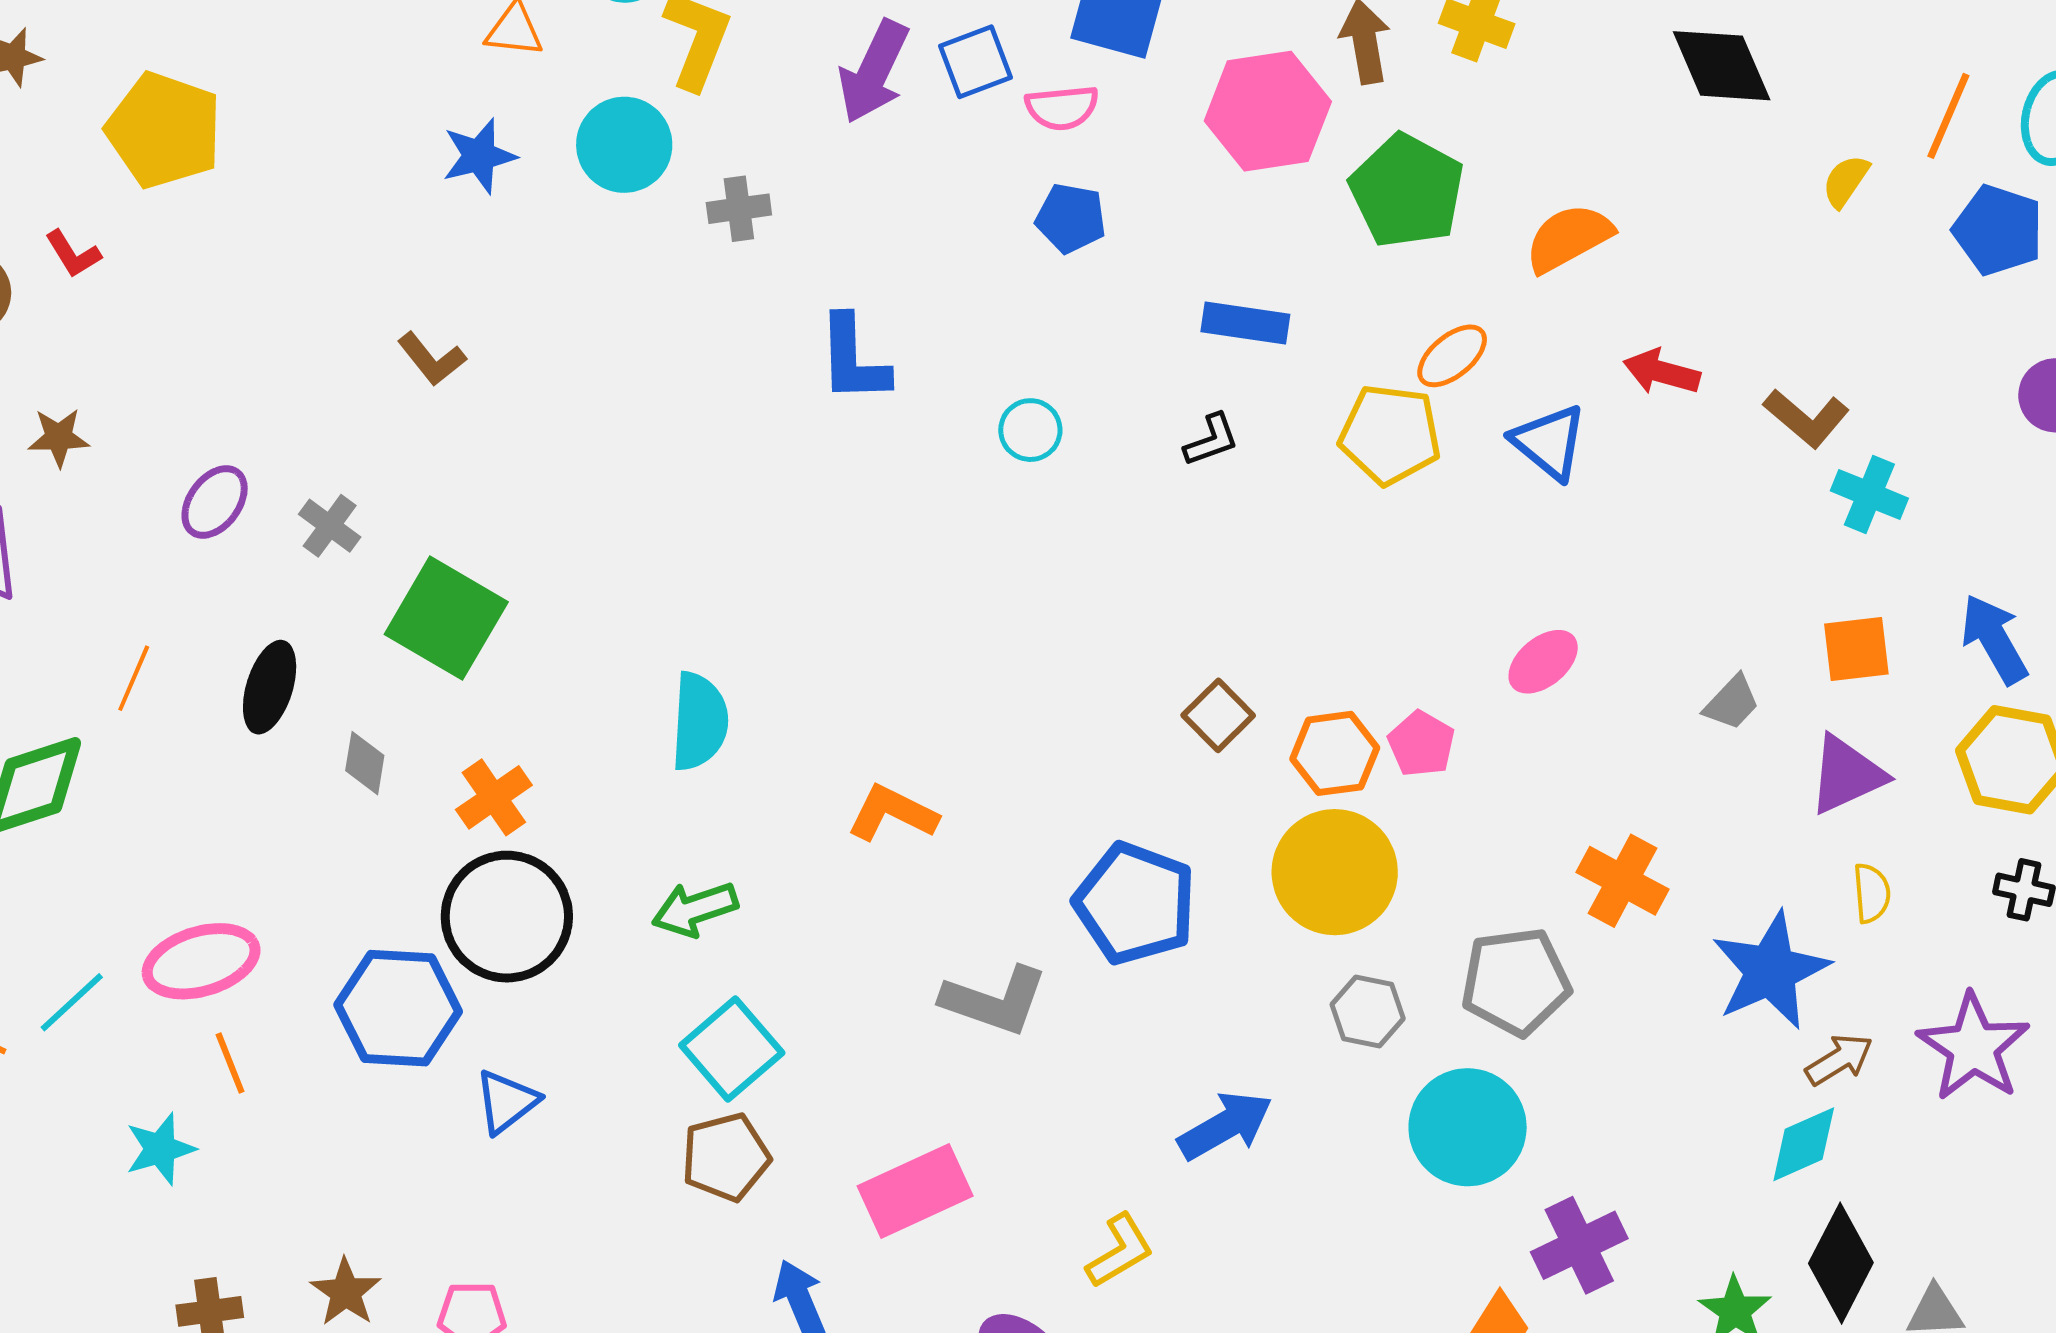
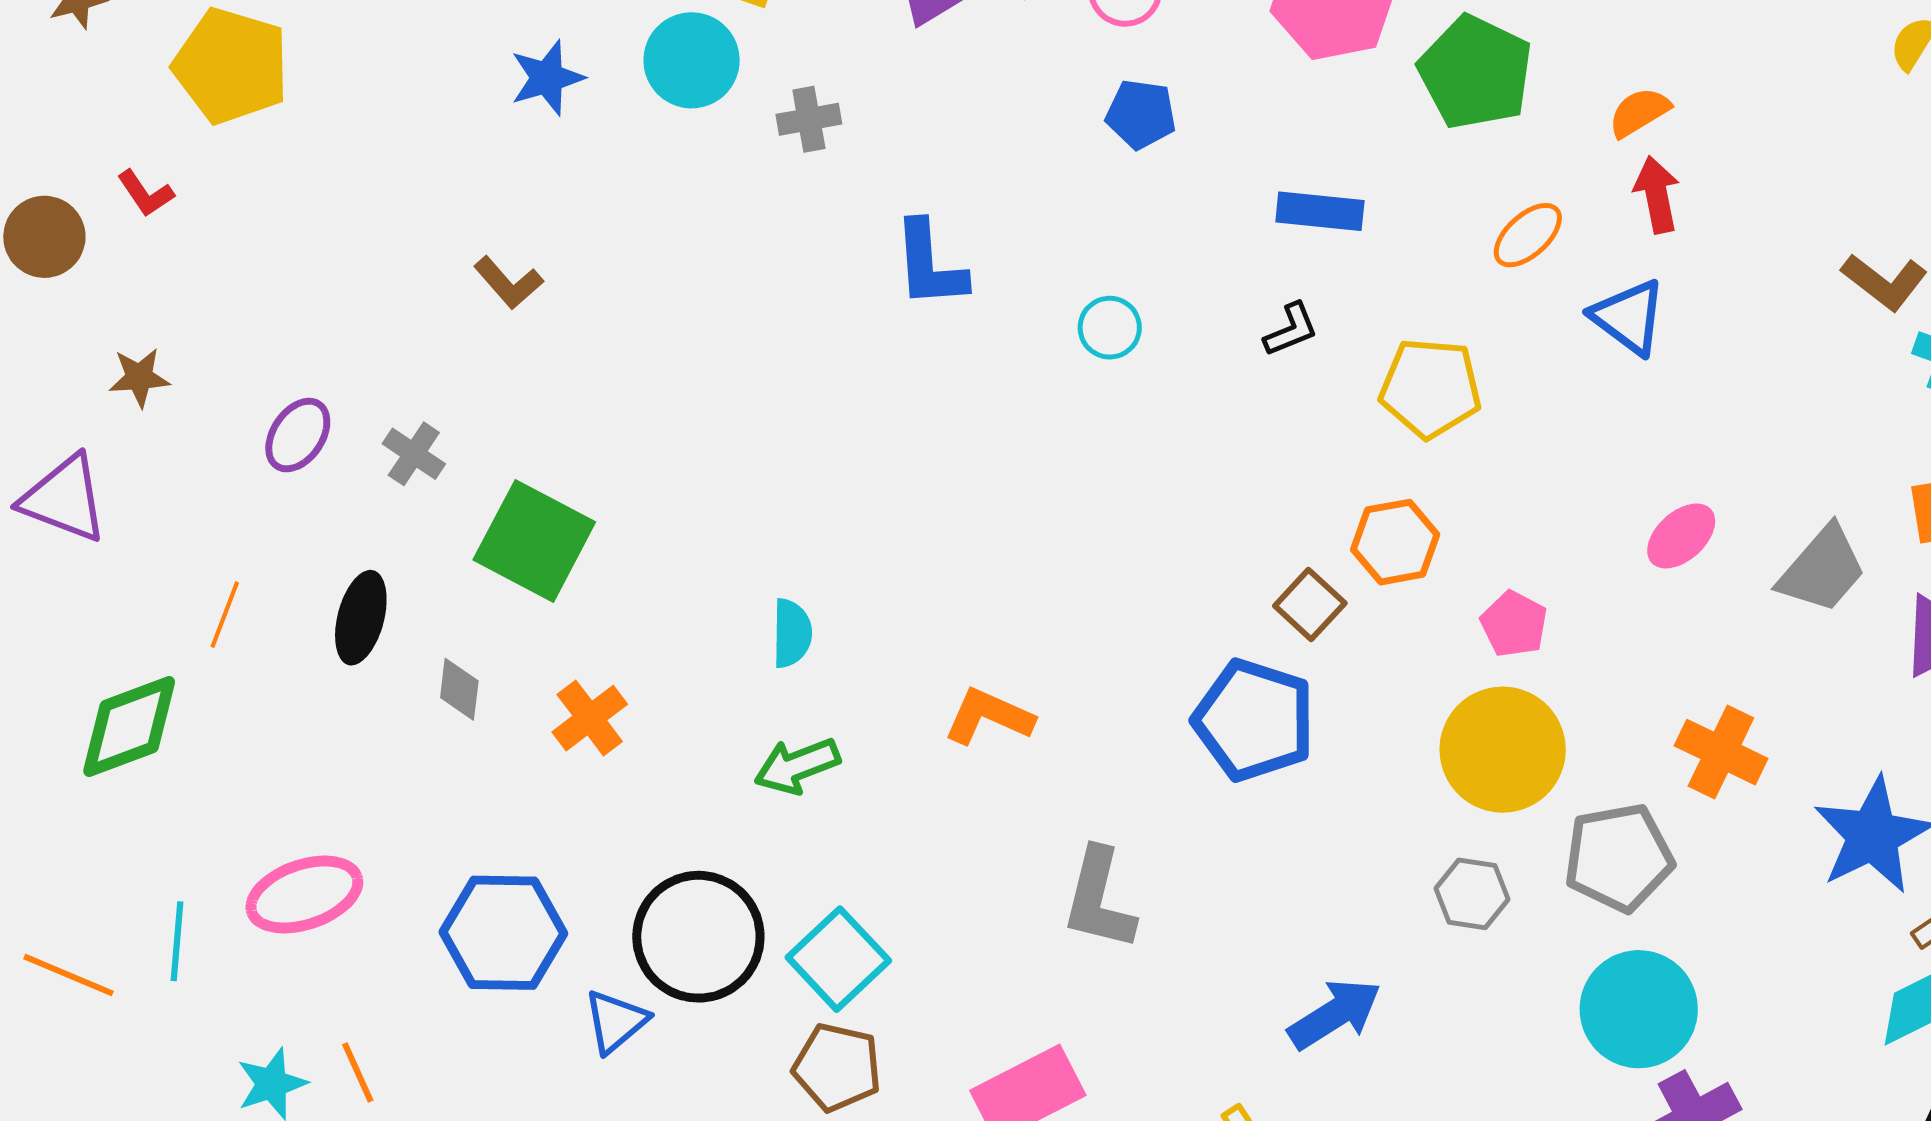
orange semicircle: (1569, 238) -> (1639, 112), size x0.7
red arrow: (1662, 372) -> (1657, 195), moved, turned 66
yellow pentagon: (1390, 435) -> (1430, 388), moved
pink ellipse: (1543, 662) -> (1681, 536), moved
gray trapezoid: (1732, 703) -> (1822, 569), size x1.6
cyan semicircle: (699, 721) -> (792, 633), size x0.7
orange hexagon: (1335, 753) -> (1395, 542), moved
yellow circle: (1335, 872) -> (1503, 750), moved
blue pentagon: (1135, 903) -> (1254, 720), moved
green arrow: (695, 909) -> (797, 766), moved
black circle: (507, 917) -> (698, 937), moved
gray L-shape: (995, 1001) -> (1099, 899), turned 87
cyan line: (72, 1002) -> (177, 941), turned -40
orange line: (230, 1063) -> (358, 1072), moved
cyan circle: (1468, 1127) -> (1639, 1009), moved
brown pentagon: (726, 1157) -> (837, 1067), turned 30

